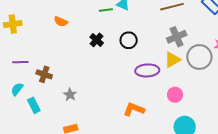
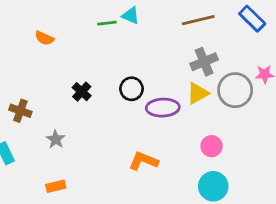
black cross: (97, 40) -> (82, 92), moved
black circle: (129, 40) -> (132, 89), moved
pink circle: (175, 95) -> (212, 146), moved

